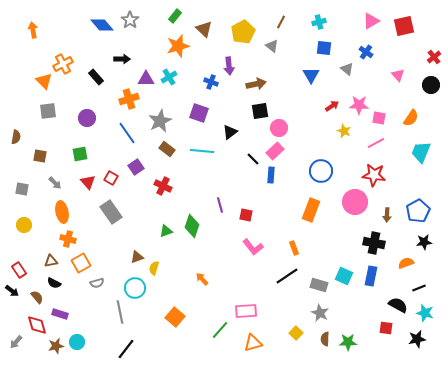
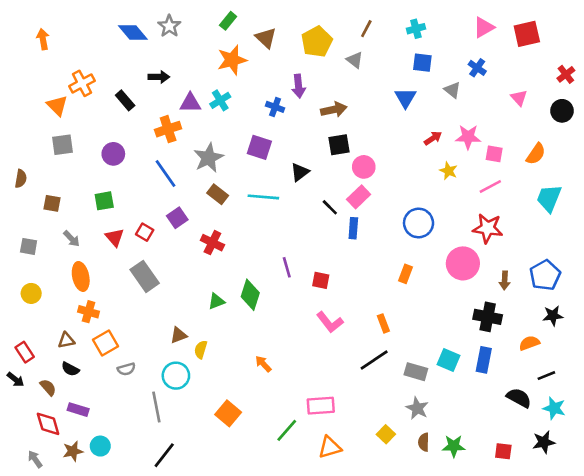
orange rectangle: (311, 210) -> (405, 274), size x0.6
red square: (386, 328) -> (503, 451), moved
gray arrow: (16, 342) -> (35, 459), moved, turned 104

